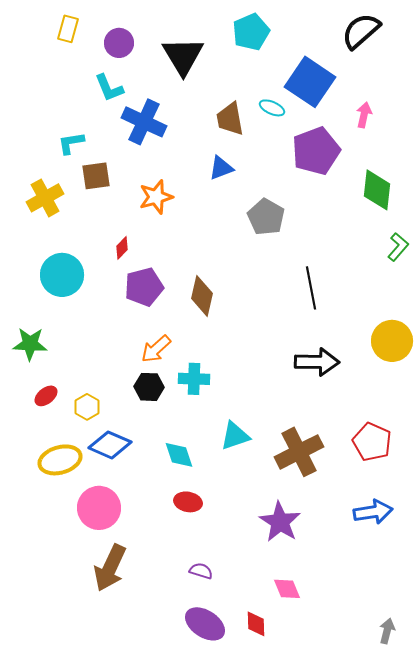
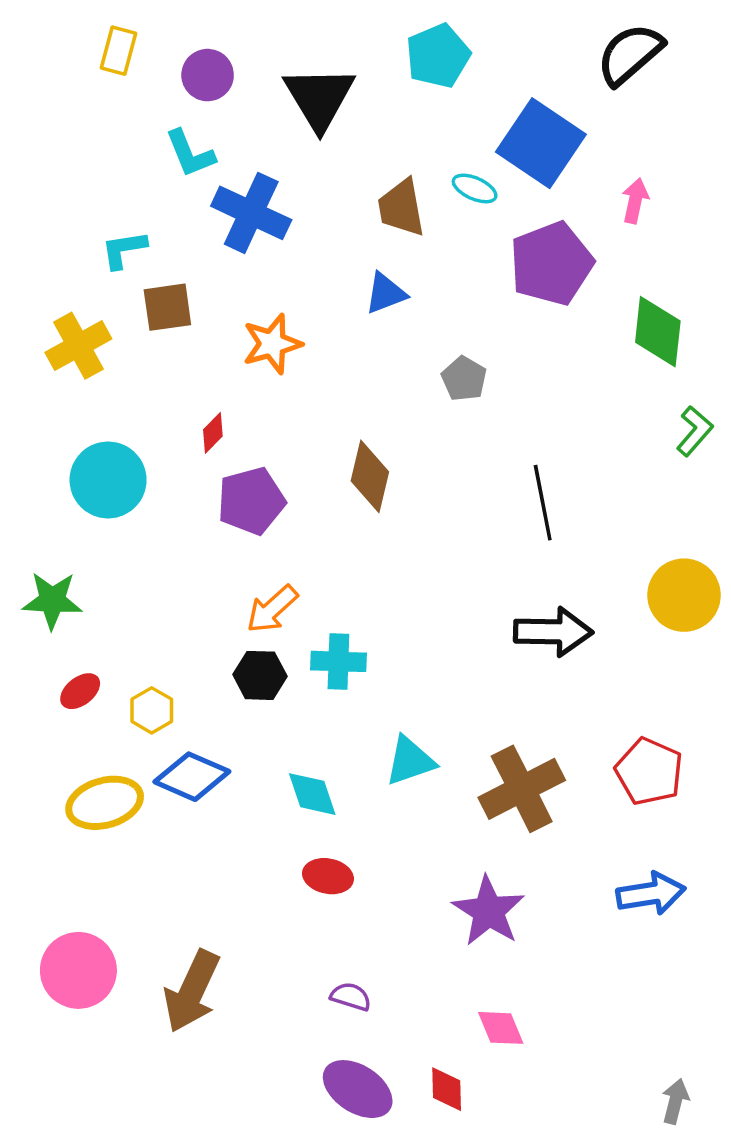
gray pentagon: (266, 217) -> (464, 379), size x0.7
brown diamond: (202, 296) -> (370, 476), moved
pink circle: (99, 508) -> (78, 970), moved

